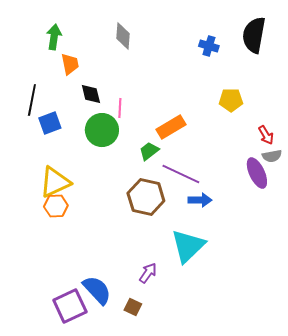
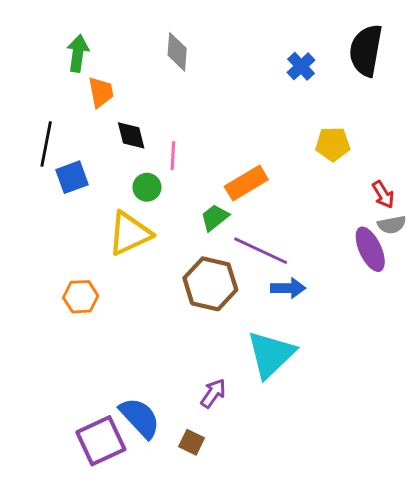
blue cross: (209, 46) -> (301, 66), turned 30
green circle: (102, 130) -> (147, 187), size x0.6
yellow triangle: (55, 182) -> (130, 233), moved

